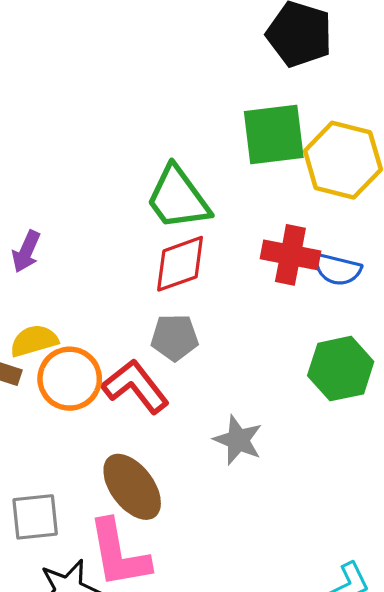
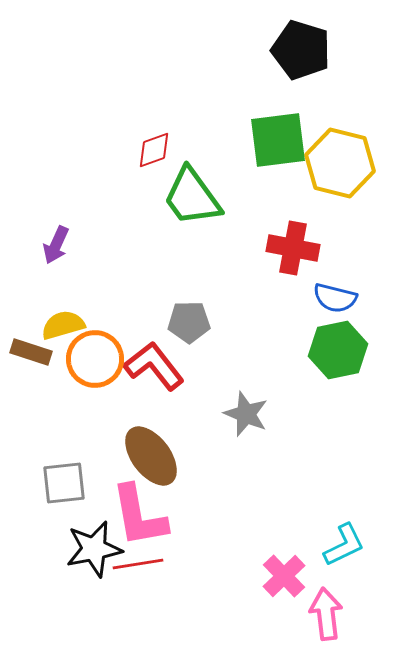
red diamond: (180, 264) -> (154, 150), moved, size x0.7
blue semicircle: (337, 269) -> (335, 298), moved

